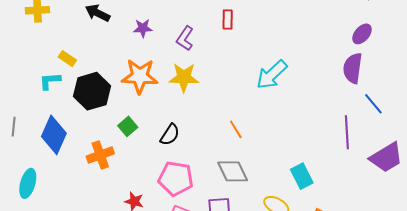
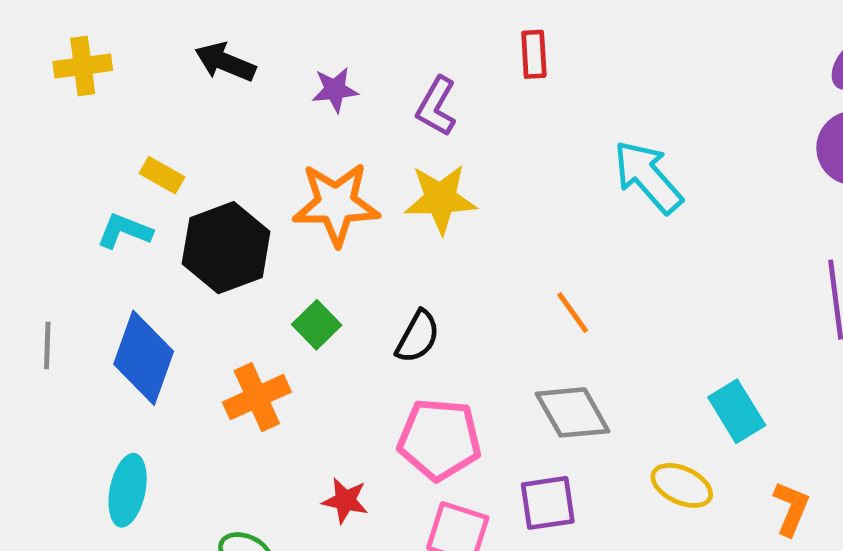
cyan arrow: (272, 75) -> (648, 177), turned 96
cyan L-shape: (50, 81) -> (124, 231), turned 30
cyan ellipse: (28, 183) -> (128, 490), moved

